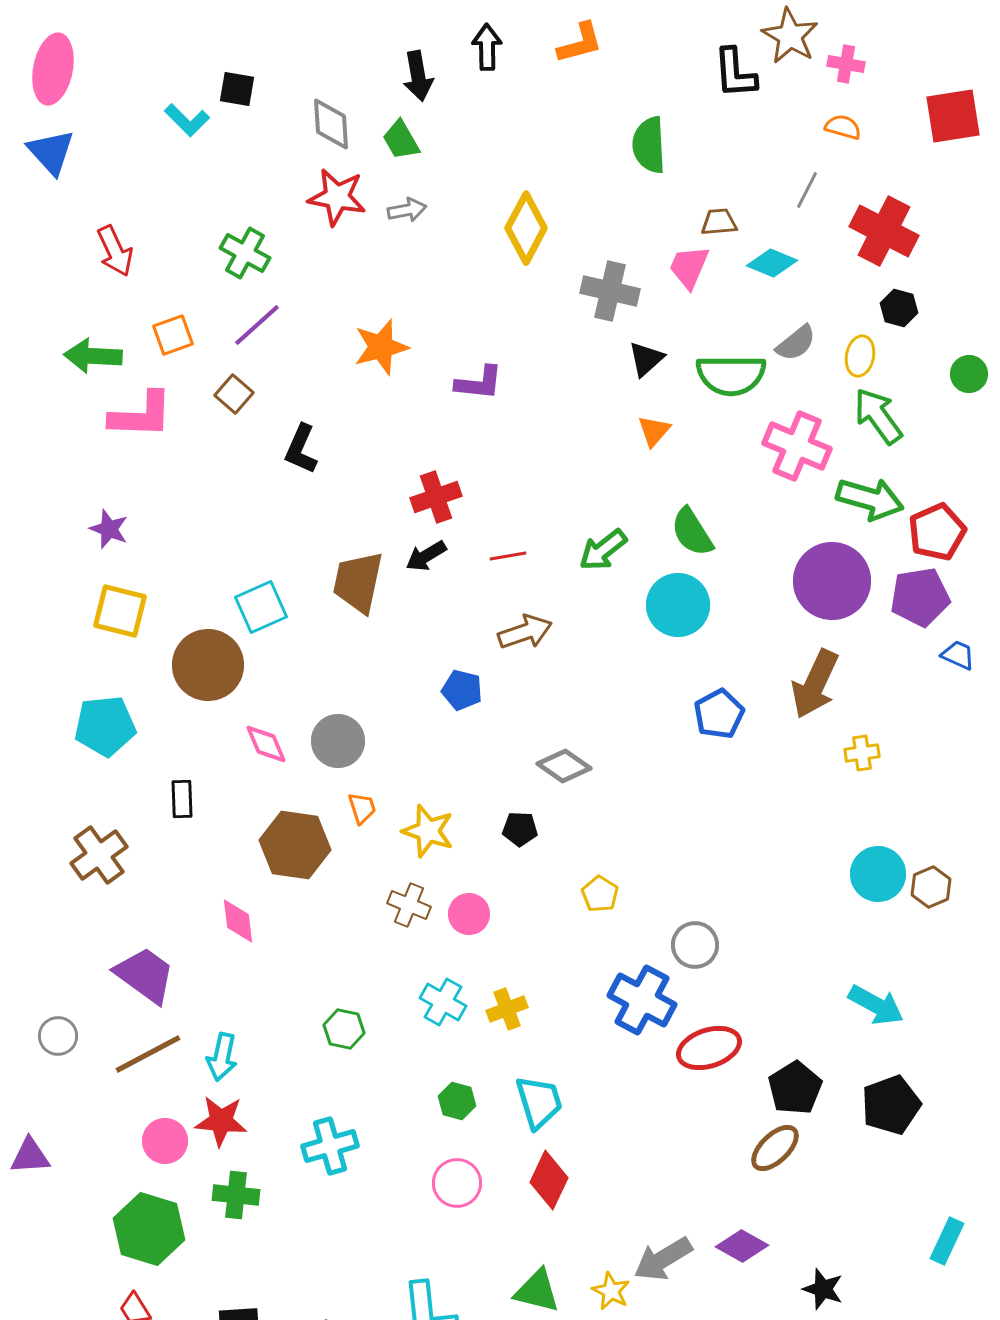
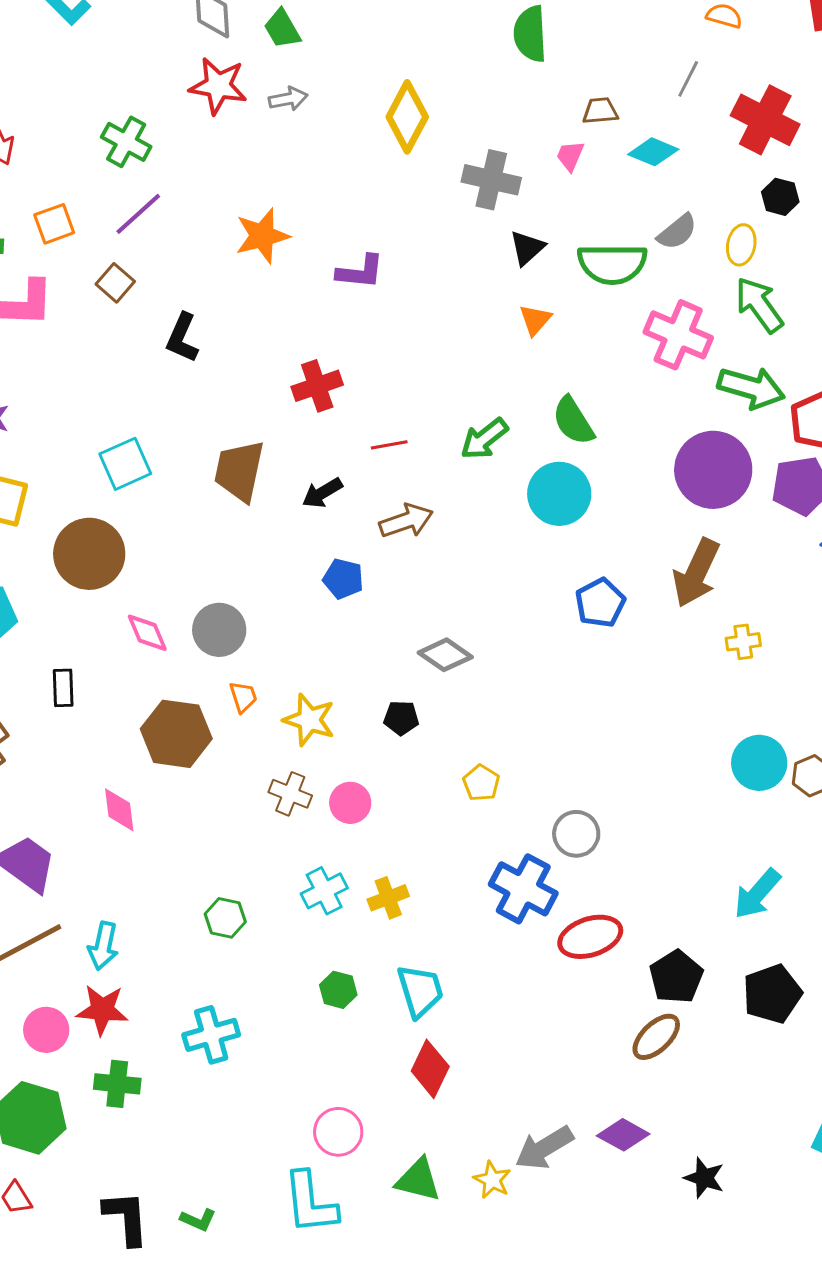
pink trapezoid: (689, 267) -> (570, 156), size x0.7
black arrow: (426, 556) -> (322, 493), moved
cyan square: (261, 607) -> (125, 464), moved
cyan cross: (443, 1002) -> (324, 891), turned 33
cyan arrow: (876, 1005) -> (757, 894), turned 102
pink circle: (457, 1183) -> (338, 1132), moved

